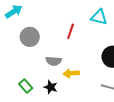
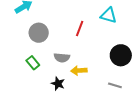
green rectangle: (26, 86) -> (33, 63), moved

